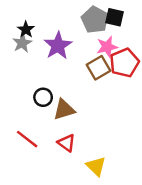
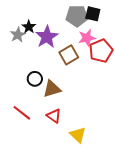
gray pentagon: (95, 20) -> (77, 16), turned -30
black star: (26, 30) -> (29, 27), moved
brown square: (98, 68) -> (69, 55), moved

